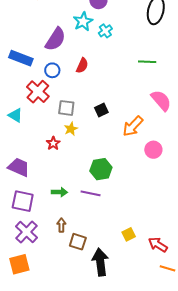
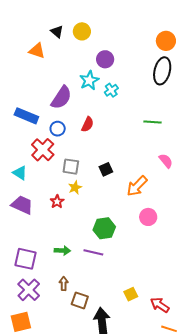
pink semicircle: (161, 100) -> (166, 161), size x0.7
pink circle: (153, 150) -> (148, 217), moved
purple trapezoid: (19, 167) -> (22, 205), moved

